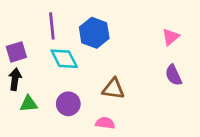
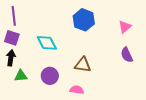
purple line: (52, 26) -> (14, 16), moved
blue hexagon: (94, 33) -> (84, 20), moved
purple square: (16, 52) -> (12, 38), turned 35

